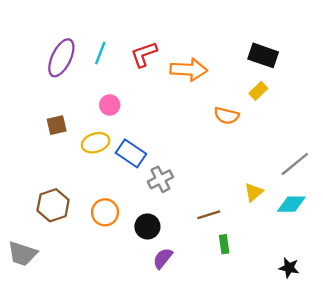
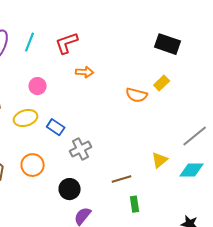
orange arrow: (189, 70) -> (85, 72), moved, size x0.6
yellow rectangle: (258, 91) -> (162, 83), moved
blue rectangle: (131, 153) -> (56, 127), size x0.7
orange circle: (105, 212) -> (33, 165), moved

